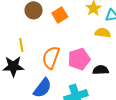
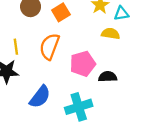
orange semicircle: (51, 57) -> (50, 46), moved

